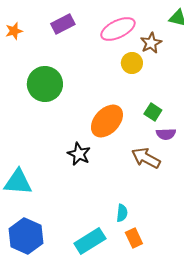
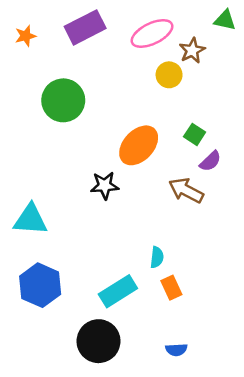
purple rectangle: (63, 24) -> (85, 27), size x1.4
purple semicircle: (166, 134) -> (210, 161), turned -42
black star: (79, 154) -> (105, 185), turned -30

